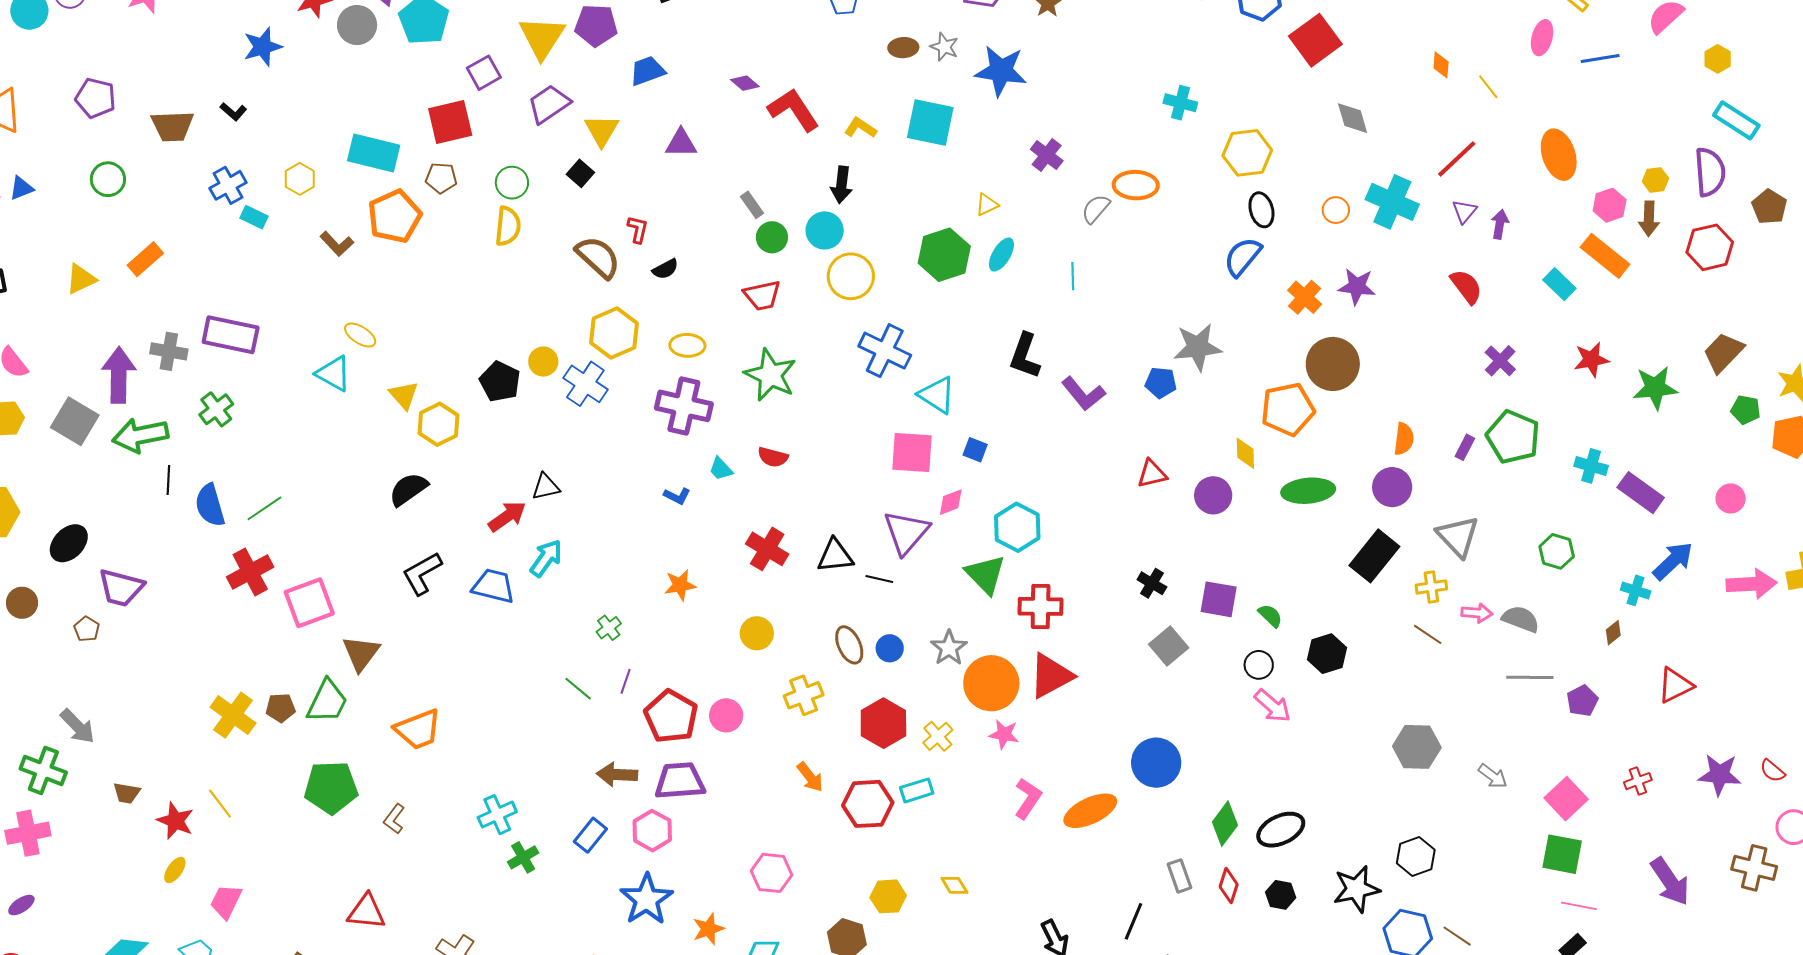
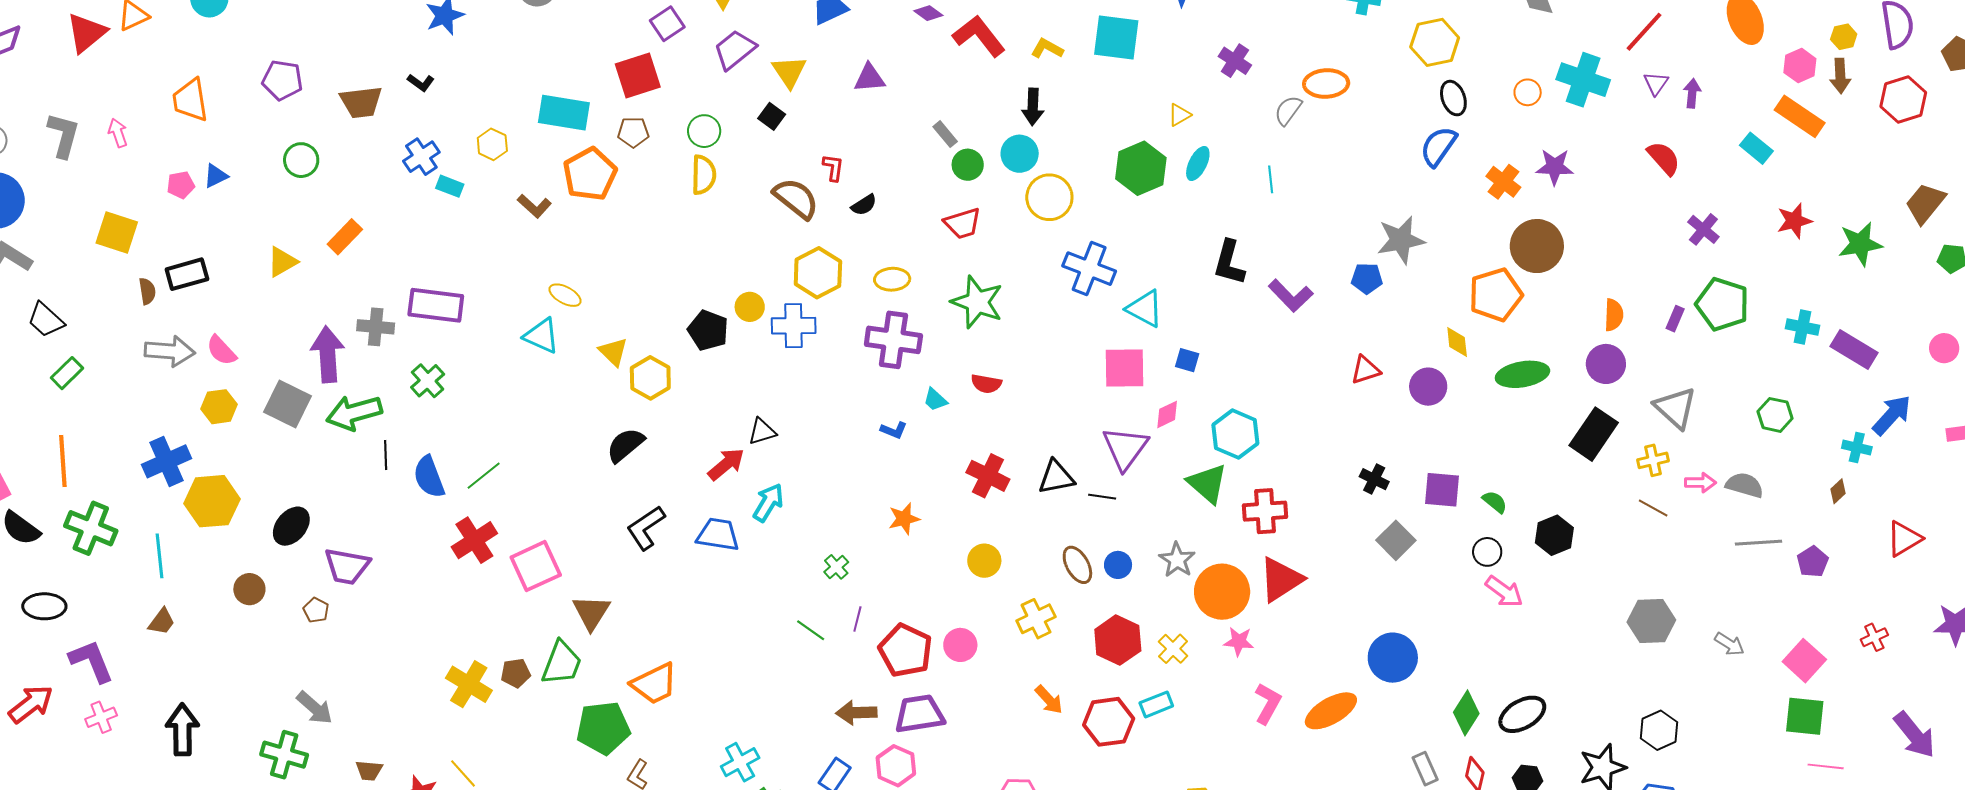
blue cross: (585, 384) -> (794, 326), turned -30
green pentagon: (331, 788) -> (603, 728), moved

